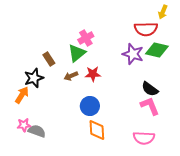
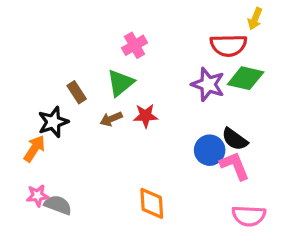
pink cross: (86, 38) -> (135, 45), moved
blue circle: (90, 106) -> (210, 150), moved
pink semicircle: (144, 138) -> (249, 216), moved

